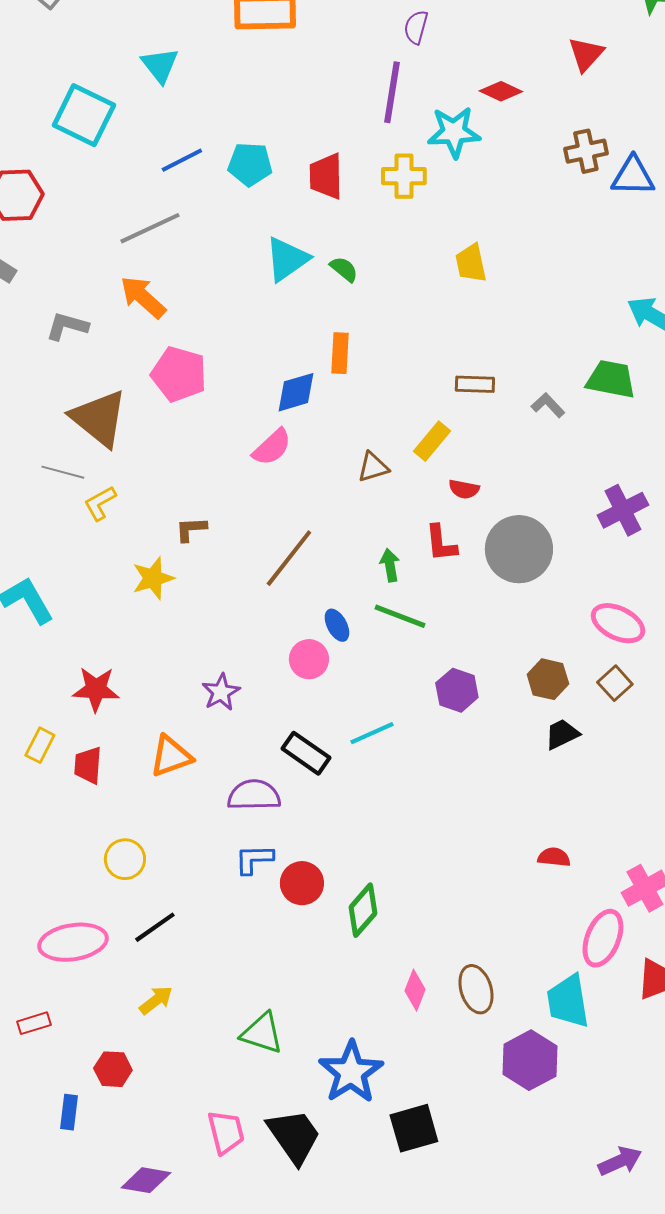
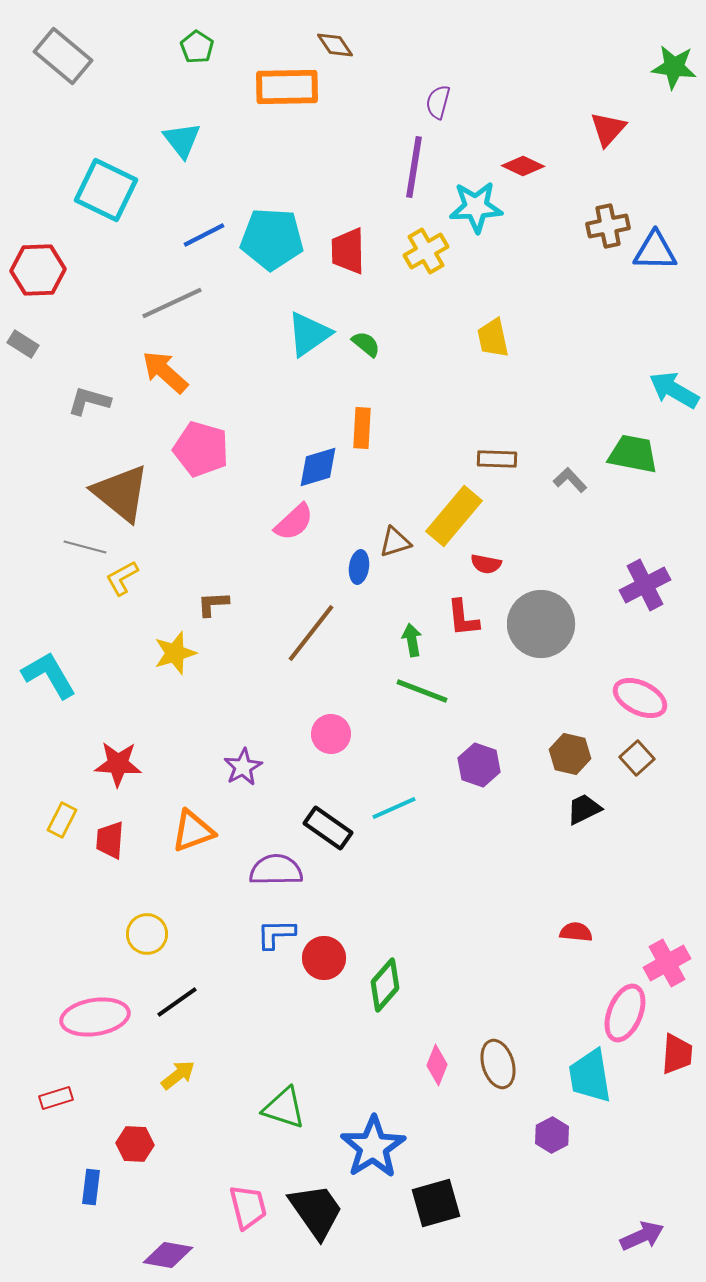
cyan pentagon: (250, 164) -> (272, 239), size x1.4
yellow cross: (404, 176) -> (426, 251), turned -30
yellow rectangle: (432, 441) -> (454, 516), size x1.5
blue ellipse: (337, 625) -> (359, 567), moved, turned 36
purple hexagon: (530, 1060) -> (552, 1135), size x0.6

